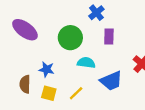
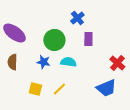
blue star: (47, 69) -> (43, 62), moved
blue trapezoid: (111, 81) -> (106, 88), moved
brown semicircle: (25, 84) -> (12, 62), moved

